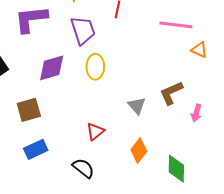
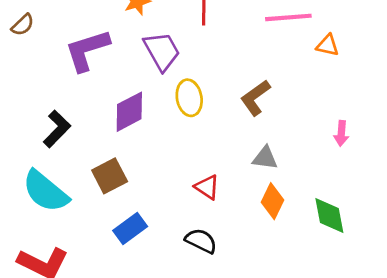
brown L-shape: (171, 93) -> (255, 98), moved
gray triangle: (137, 106) -> (265, 158), moved, turned -30
red triangle: (95, 131) -> (207, 187), turned -36

